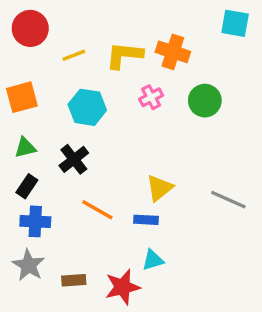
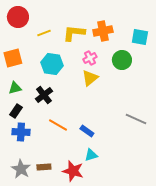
cyan square: (235, 23) -> (140, 37), moved
orange cross: (173, 52) -> (103, 31), turned -30
yellow triangle: (159, 188) -> (90, 78), moved
blue rectangle: (146, 220) -> (87, 131), turned 32
gray star: (29, 265) -> (21, 169), moved
red star: (123, 287) -> (73, 171), turned 30

